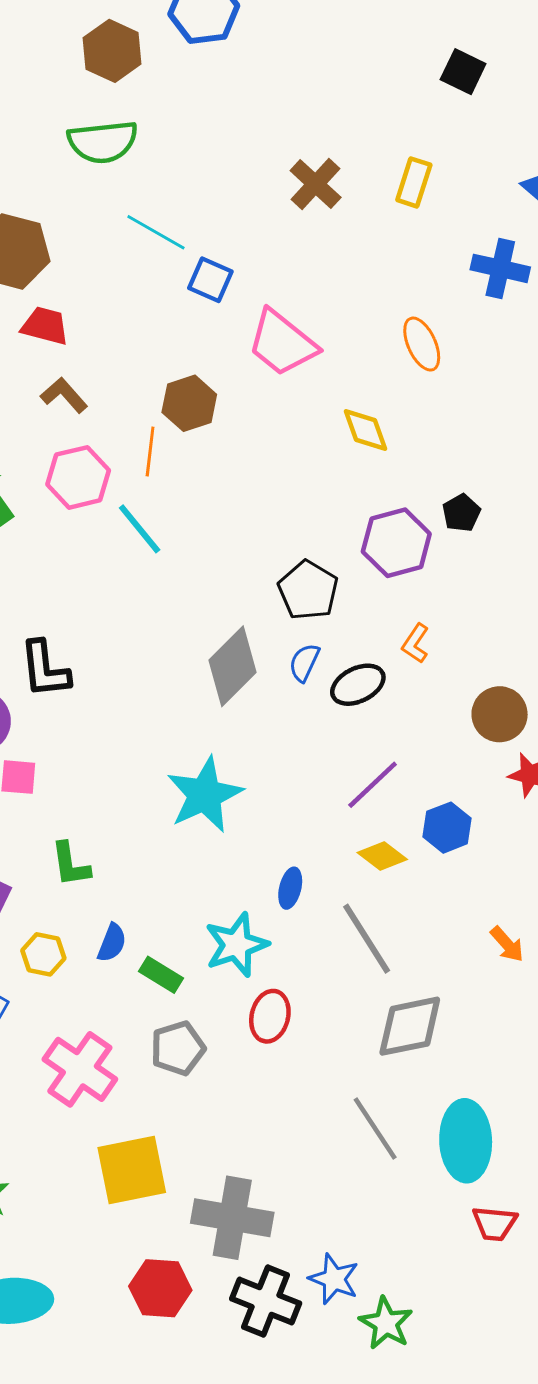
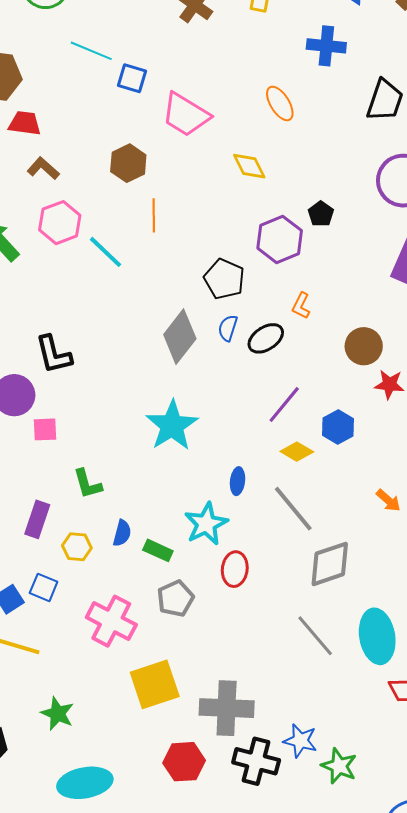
orange line: (150, 451) -> (154, 215), moved

